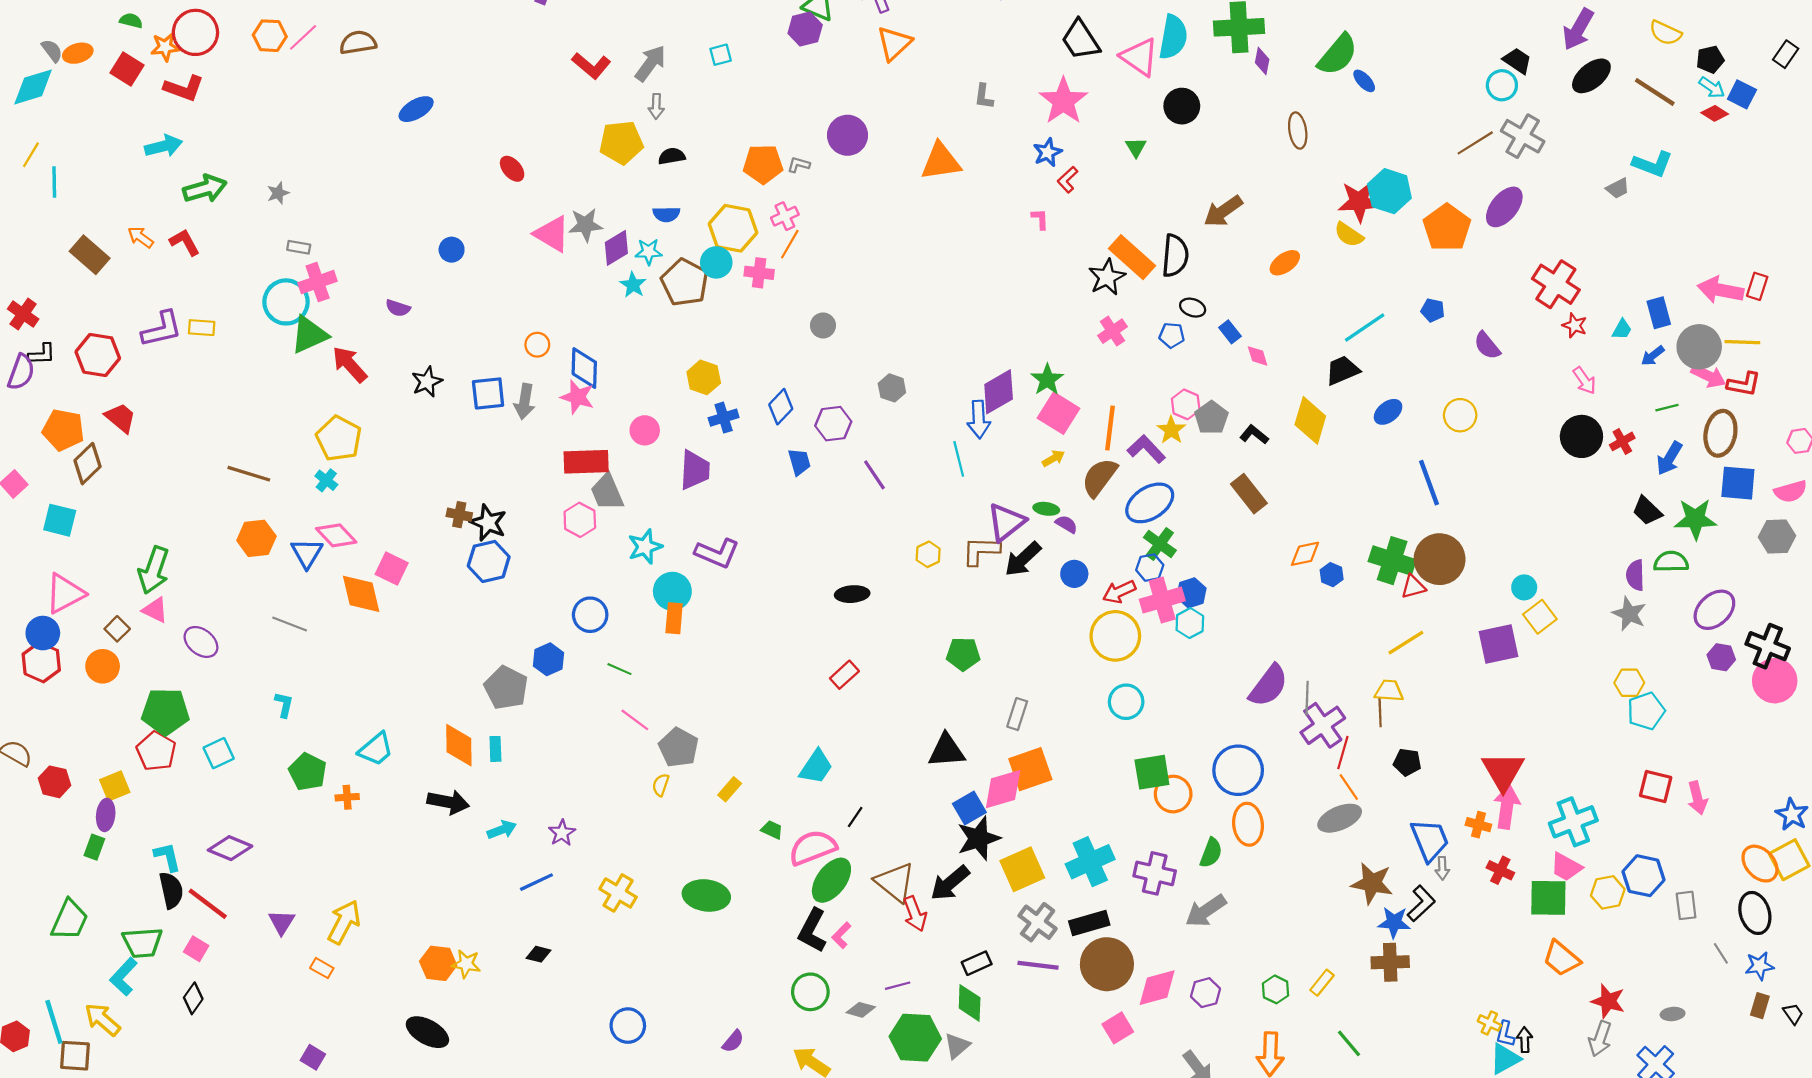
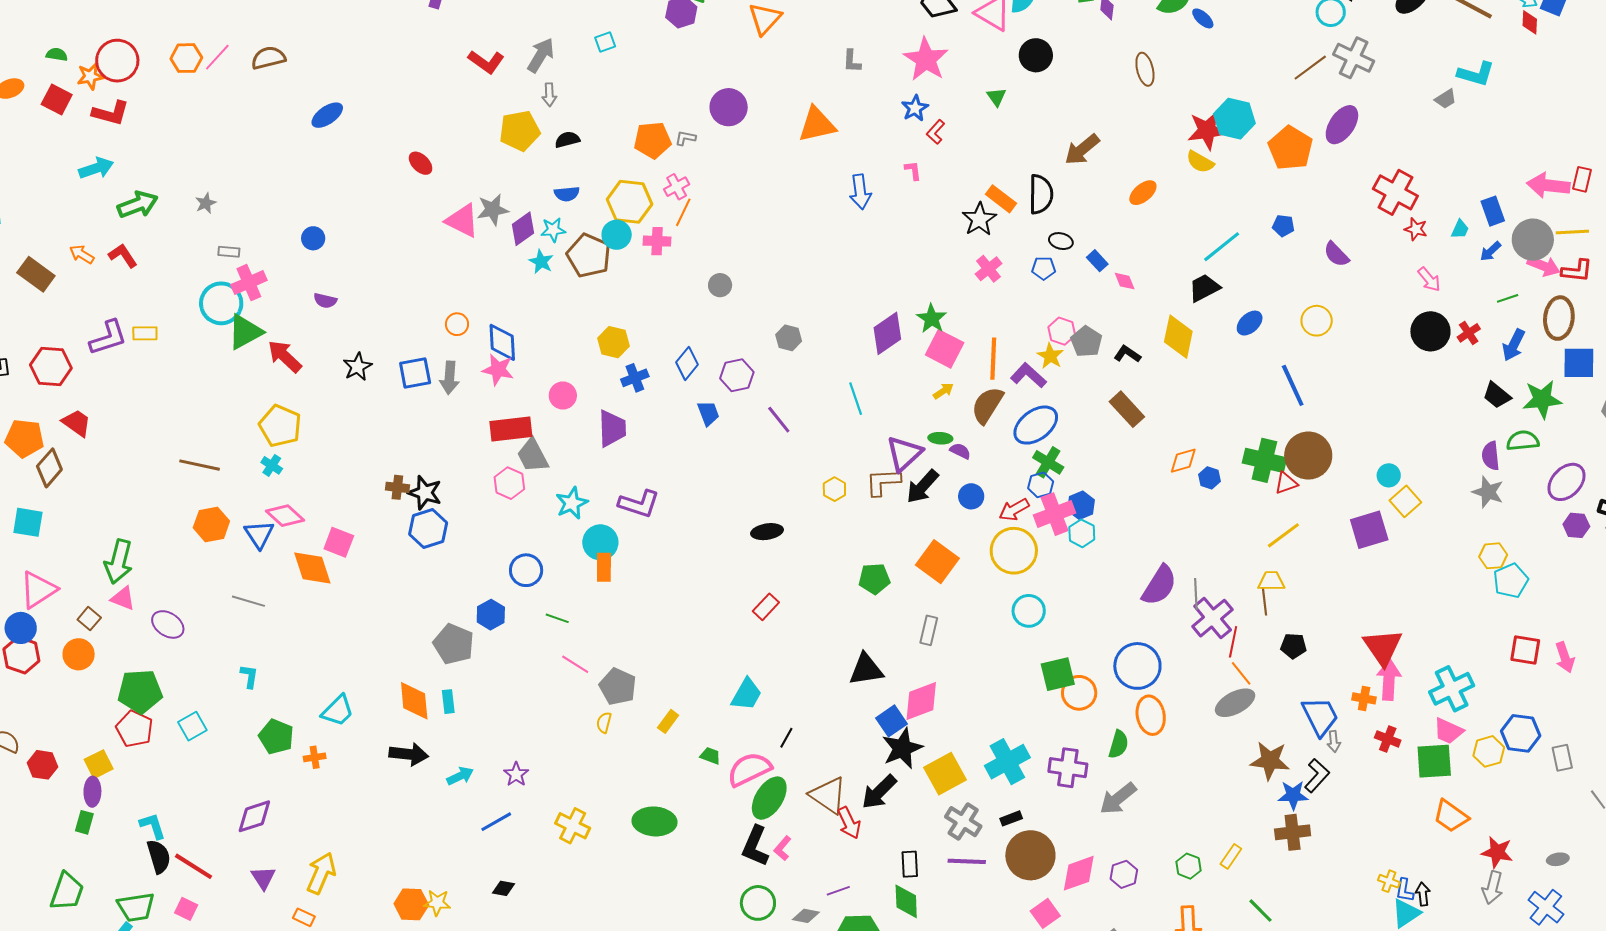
red diamond: (1715, 113) -> (1530, 22), turned 65
blue circle: (452, 250) -> (313, 238), moved
orange rectangle: (1132, 257) -> (1001, 199), size x0.7
blue arrow: (979, 419) -> (860, 192), moved
orange square: (1030, 769) -> (937, 562), moved, turned -30
purple diamond: (230, 848) -> (254, 816), moved, turned -36
black rectangle: (1089, 923) -> (1011, 818), size x0.6
black rectangle: (977, 963) -> (910, 864), turned -64

